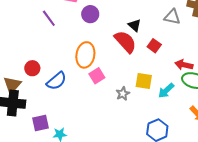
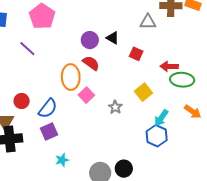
purple circle: (90, 14) -> (90, 40), moved
red semicircle: (125, 42) -> (91, 63), moved, size x0.7
yellow square: (144, 81) -> (143, 92), moved, turned -36
cyan arrow: (166, 91) -> (161, 118), moved
purple square: (41, 123) -> (49, 132), moved

